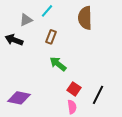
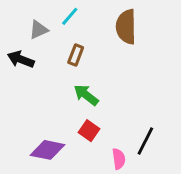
red square: (74, 89) -> (89, 131), moved
purple diamond: (19, 98) -> (47, 150), moved
pink semicircle: (72, 107) -> (119, 159), moved

